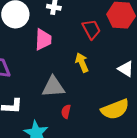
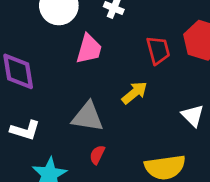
yellow arrow: (82, 63) -> (135, 93), turned 60

